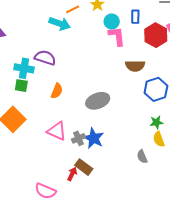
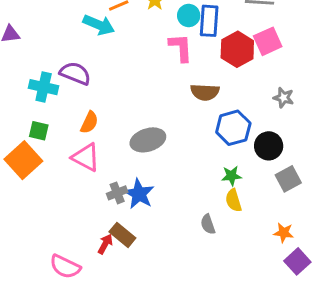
blue rectangle: (135, 17) -> (209, 21), size x1.5
cyan circle: (112, 21) -> (189, 16), moved
green square: (21, 86) -> (39, 131), moved
pink triangle: (57, 131) -> (86, 157), moved

